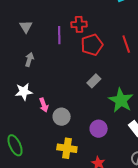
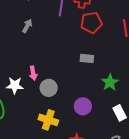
gray rectangle: (94, 81) -> (87, 58), turned 40
white star: (24, 92) -> (15, 85), moved
green star: (121, 100) -> (110, 82), size x0.7

